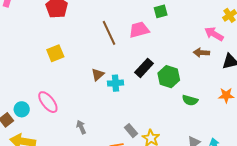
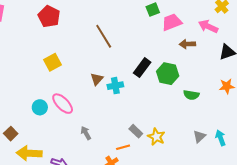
pink trapezoid: (139, 30) -> (172, 22), moved
brown arrow: (201, 53) -> (187, 44), moved
pink ellipse: (48, 102) -> (63, 104), moved
cyan circle: (22, 109) -> (40, 107), moved

